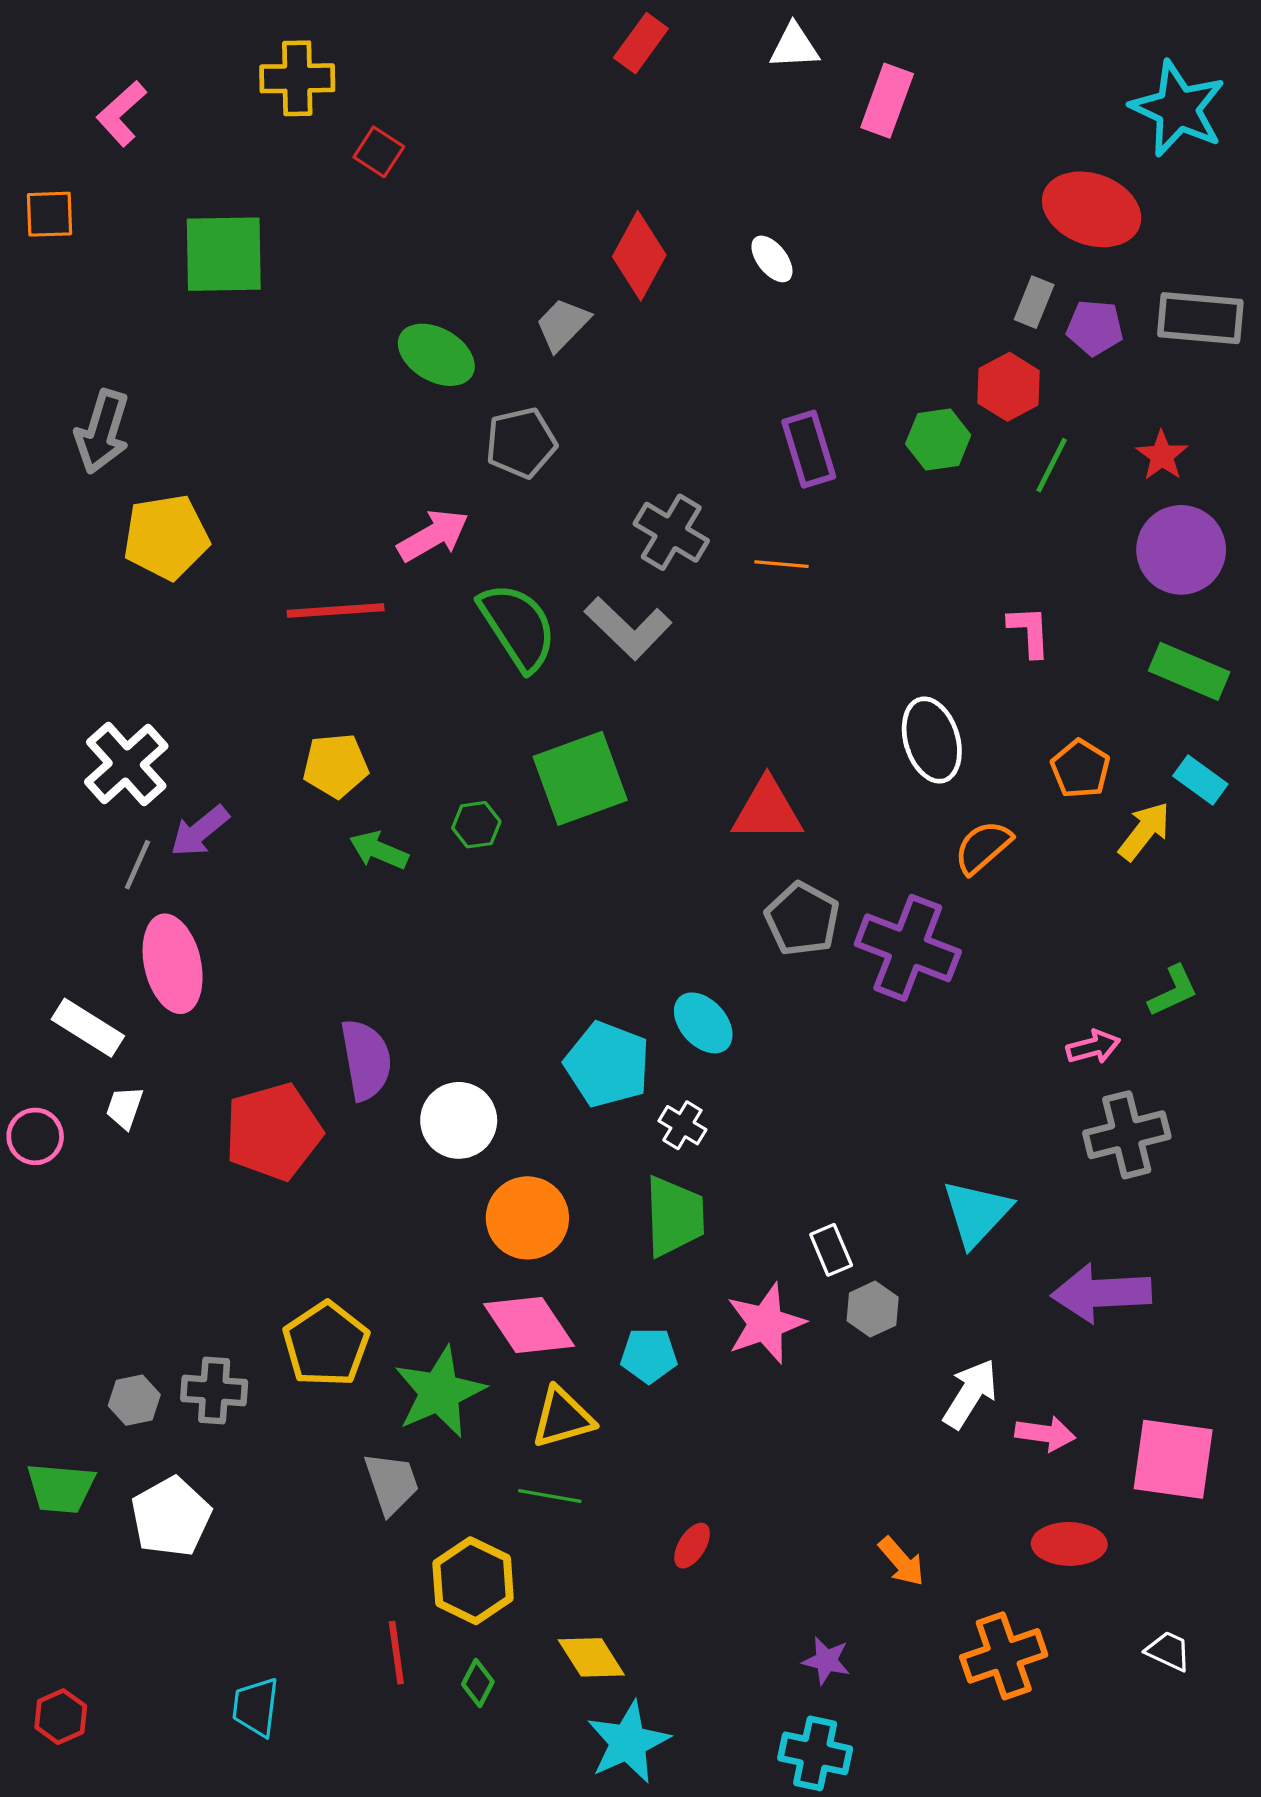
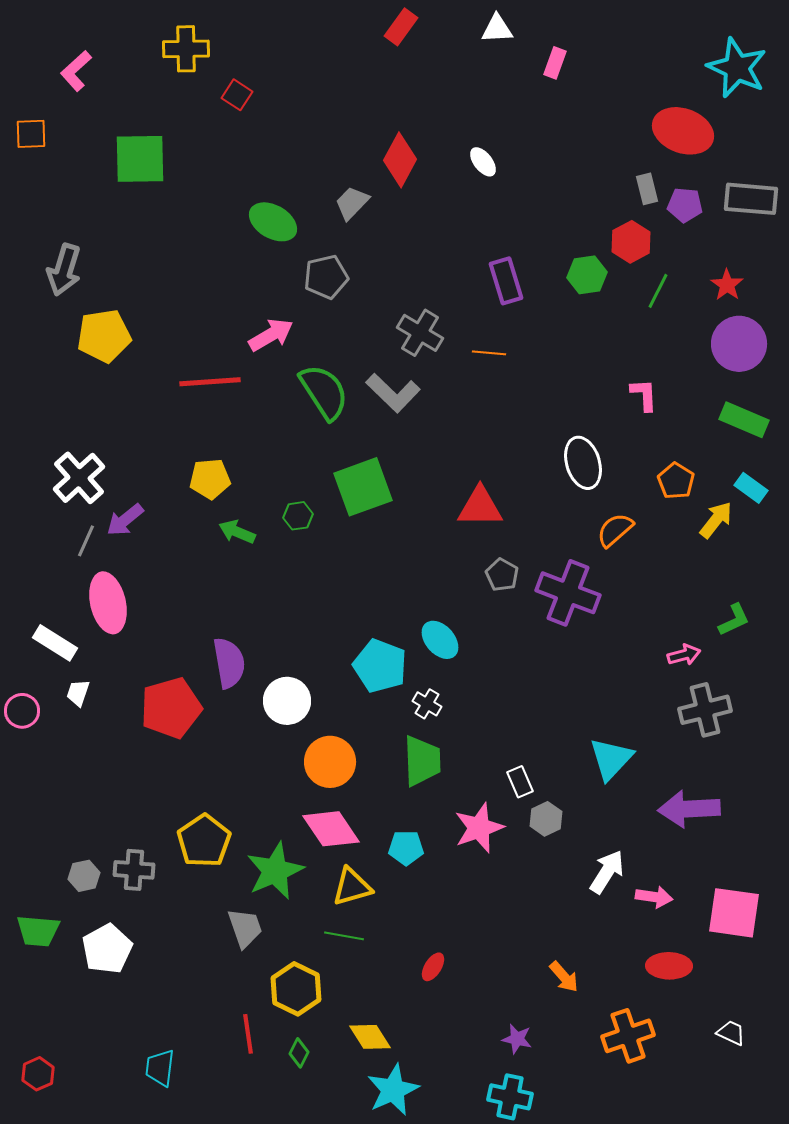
pink rectangle: (887, 101) -> (555, 63), size x0.7
gray rectangle: (1034, 302) -> (647, 189), turned -36
gray pentagon: (802, 919) -> (502, 575), size x0.7

